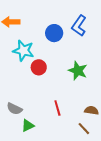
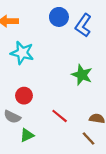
blue circle: (54, 33) -> (59, 17), moved
red circle: (39, 67) -> (24, 96), moved
red line: (57, 108) -> (60, 116), turned -35

